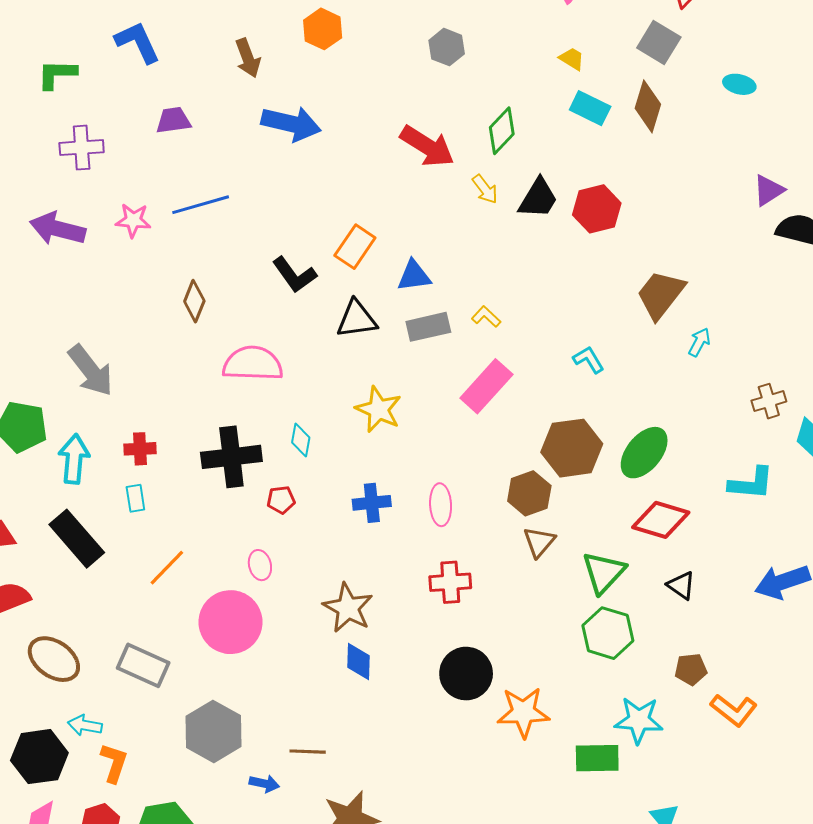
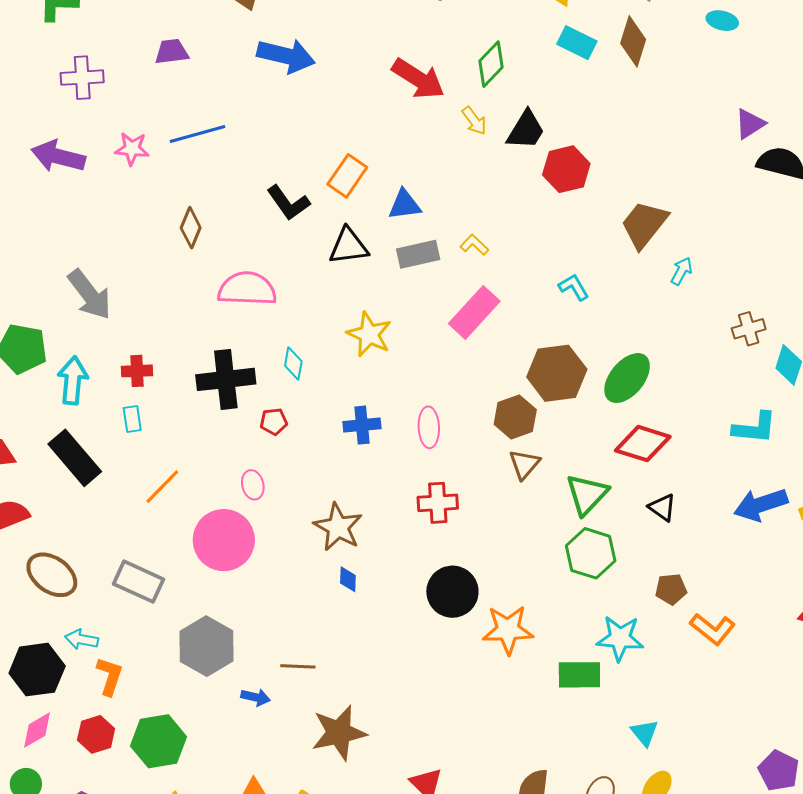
red hexagon: (597, 209) -> (566, 169), moved
cyan L-shape: (751, 483) -> (755, 428), moved
blue diamond: (358, 661) -> (348, 579), size x0.7

